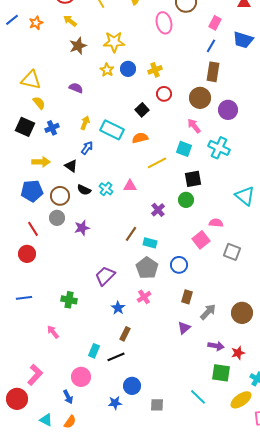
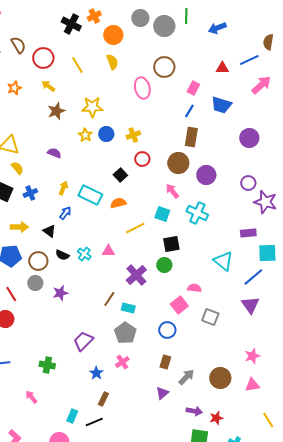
purple cross: (158, 210) -> (136, 275), size x1.5
blue circle: (179, 265) -> (167, 330), moved

